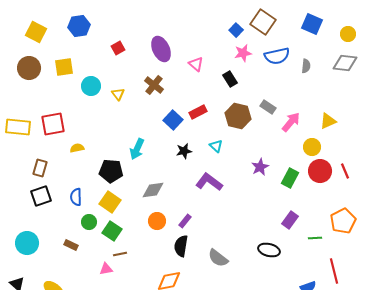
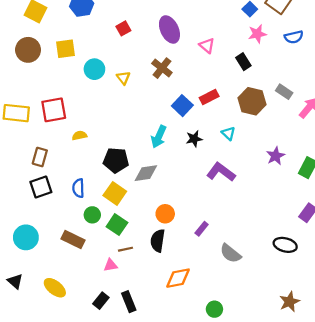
blue semicircle: (277, 56) -> (294, 37), size x0.7
cyan arrow: (137, 149) -> (159, 137), moved
gray diamond: (153, 190) -> (146, 173), moved
purple rectangle: (185, 221) -> (202, 229), moved
brown rectangle: (71, 245) -> (73, 240), size x1.5
black semicircle: (181, 246) -> (158, 241), moved

